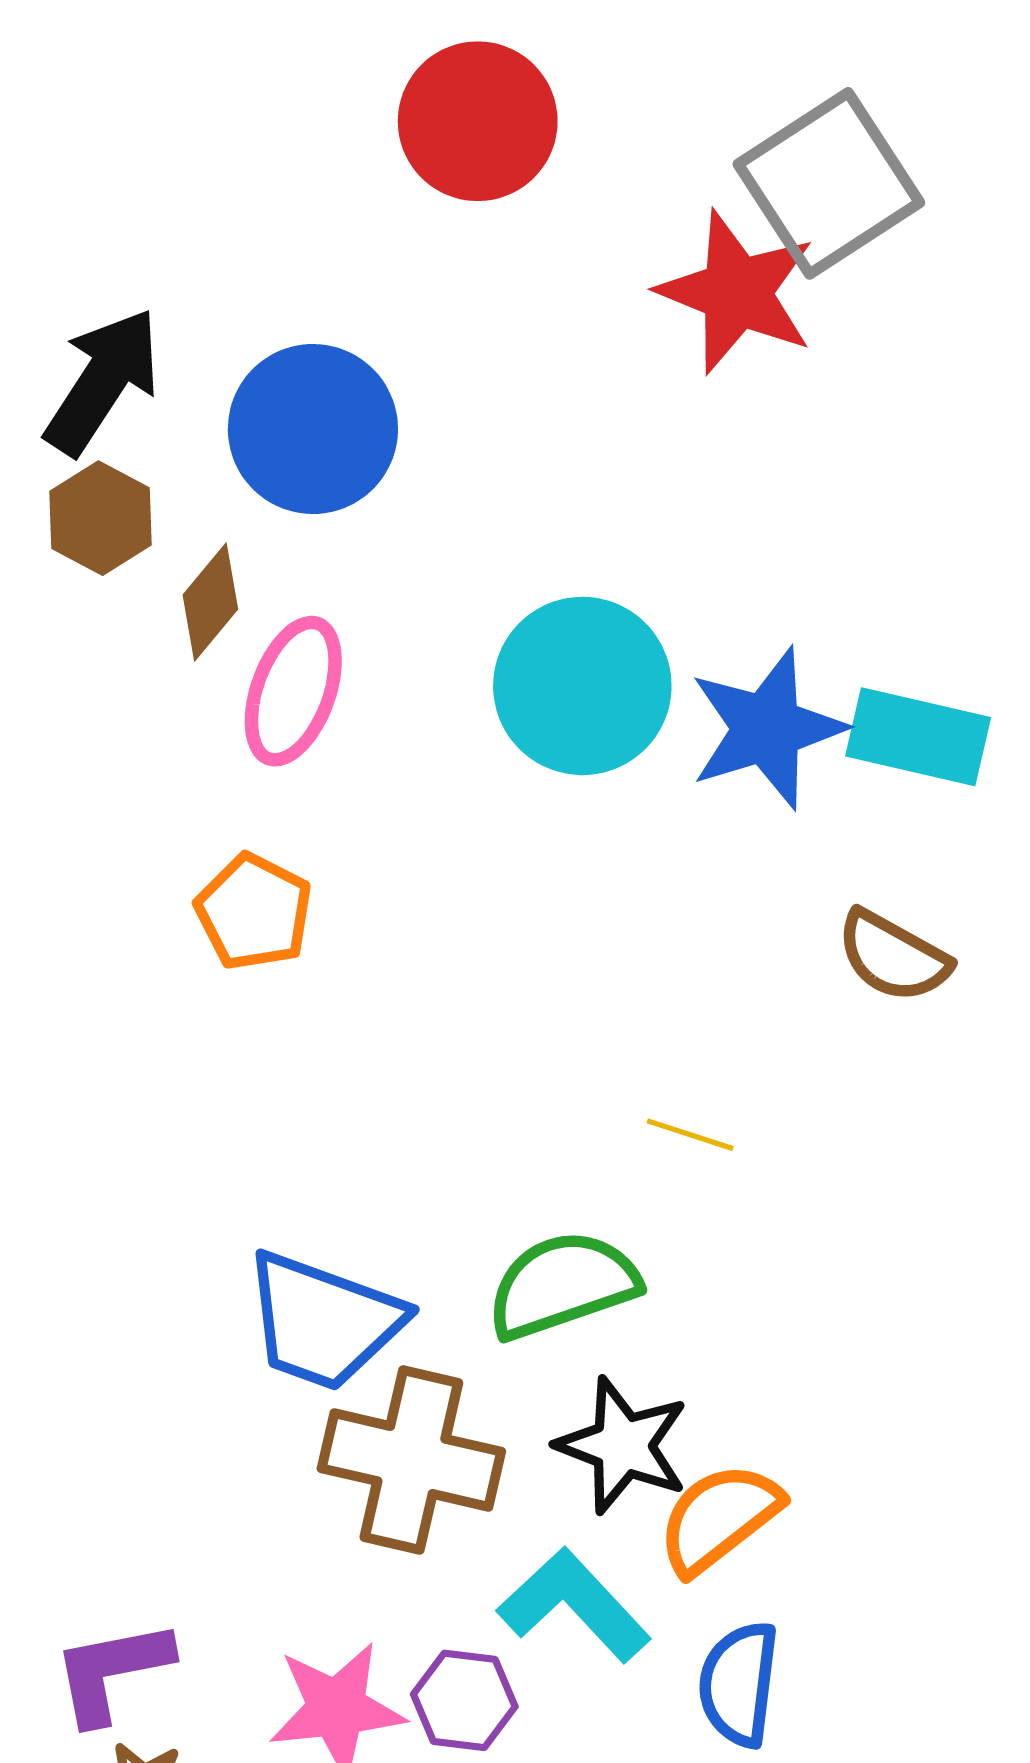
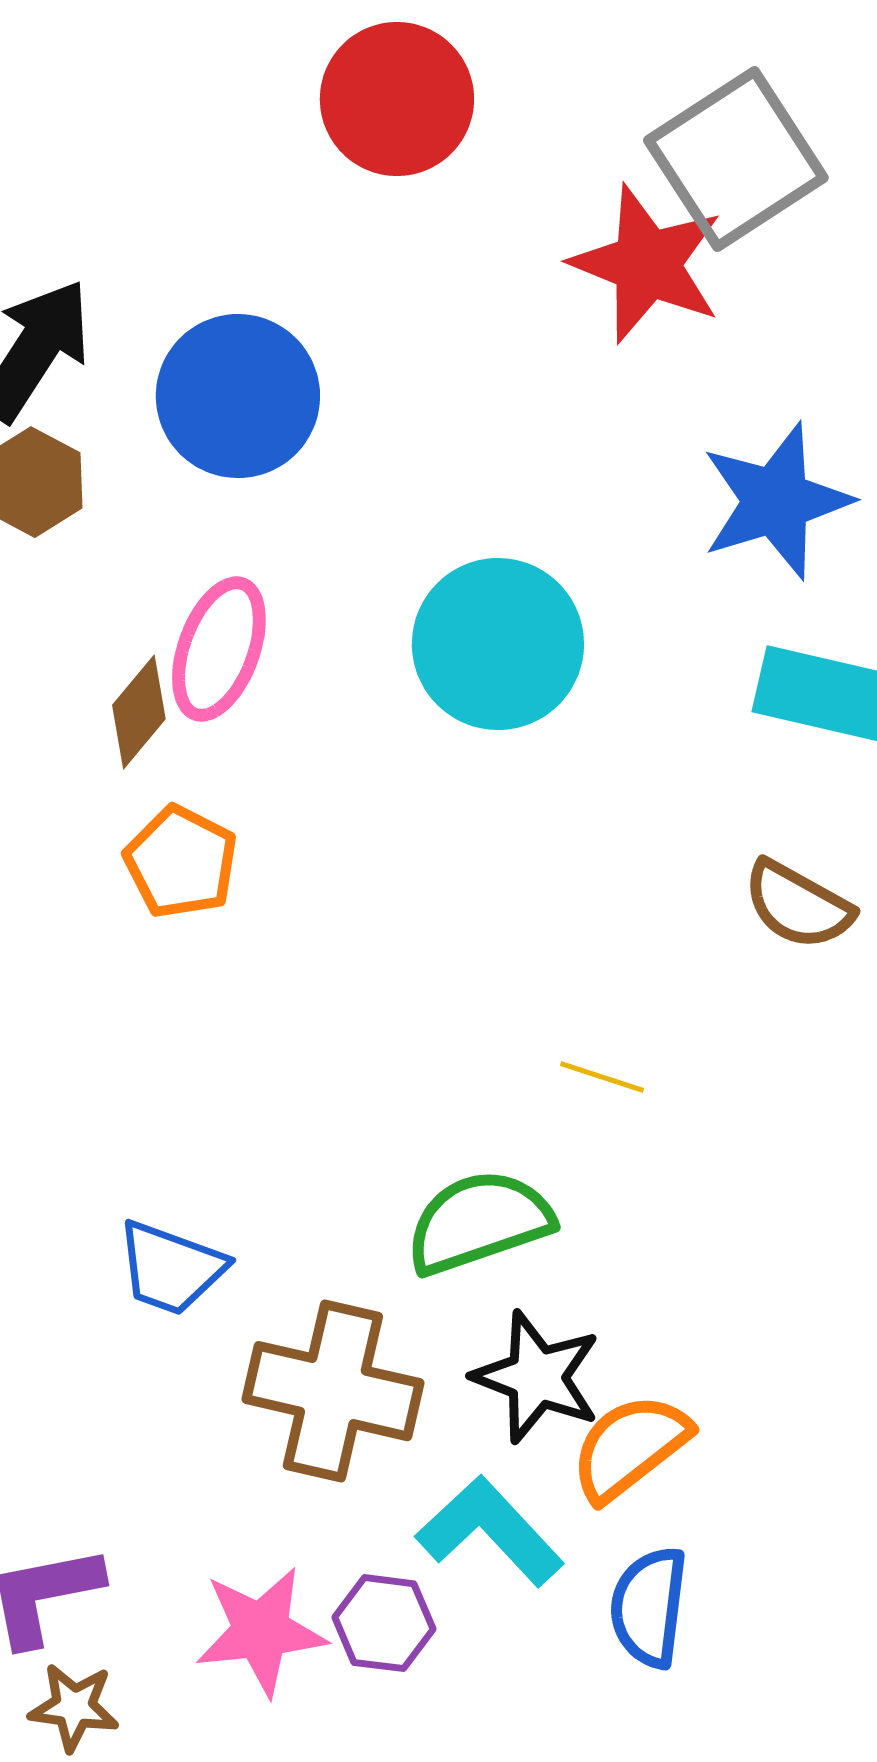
brown diamond: (210, 602) -> (139, 712), moved
blue star: (767, 728) -> (776, 501), moved
blue trapezoid: (323, 1321) -> (171, 1268), moved, size x0.7

